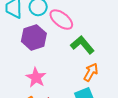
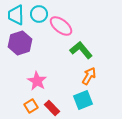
purple hexagon: (34, 37) -> (20, 43), moved

